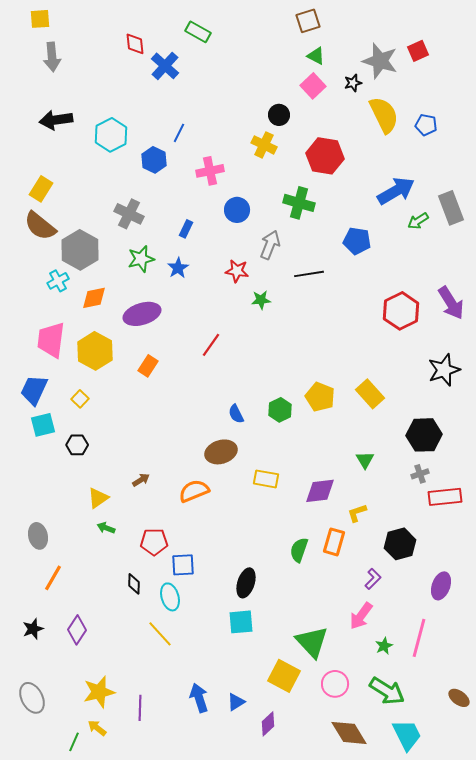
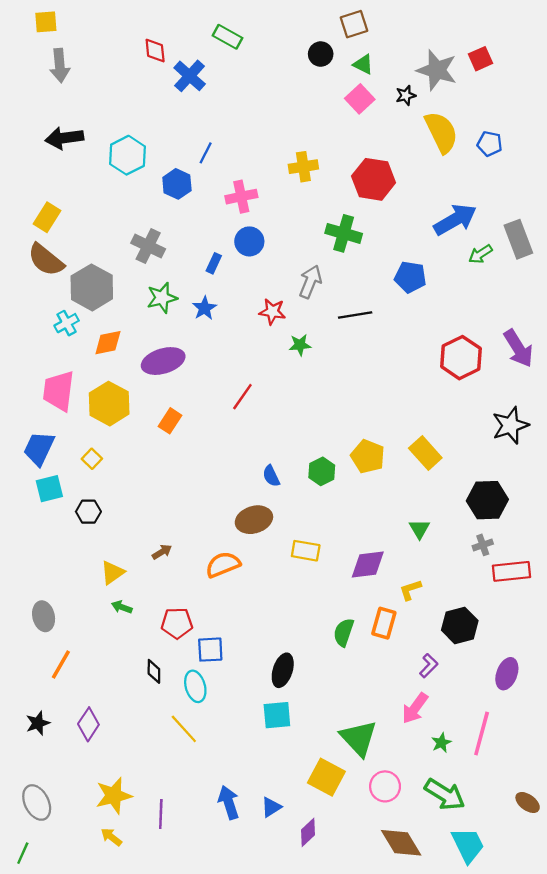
black circle: (279, 115) -> (321, 54), moved
yellow cross: (264, 145) -> (303, 167), turned -35
blue circle: (237, 210) -> (249, 241), moved
green line: (74, 742) -> (23, 853), moved

